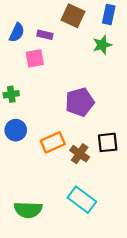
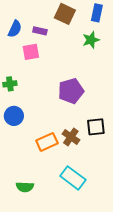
orange rectangle: (53, 142) -> (47, 142), moved
green semicircle: (28, 210) -> (25, 187), size x0.7

